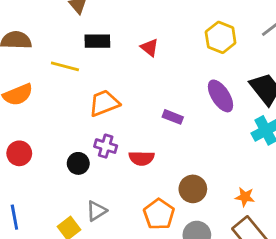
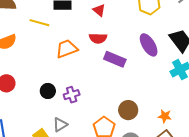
purple rectangle: (173, 117) -> (115, 59), size x1.5
purple cross: (106, 146) -> (72, 95), moved, turned -35
red semicircle: (142, 158) -> (98, 38), moved

